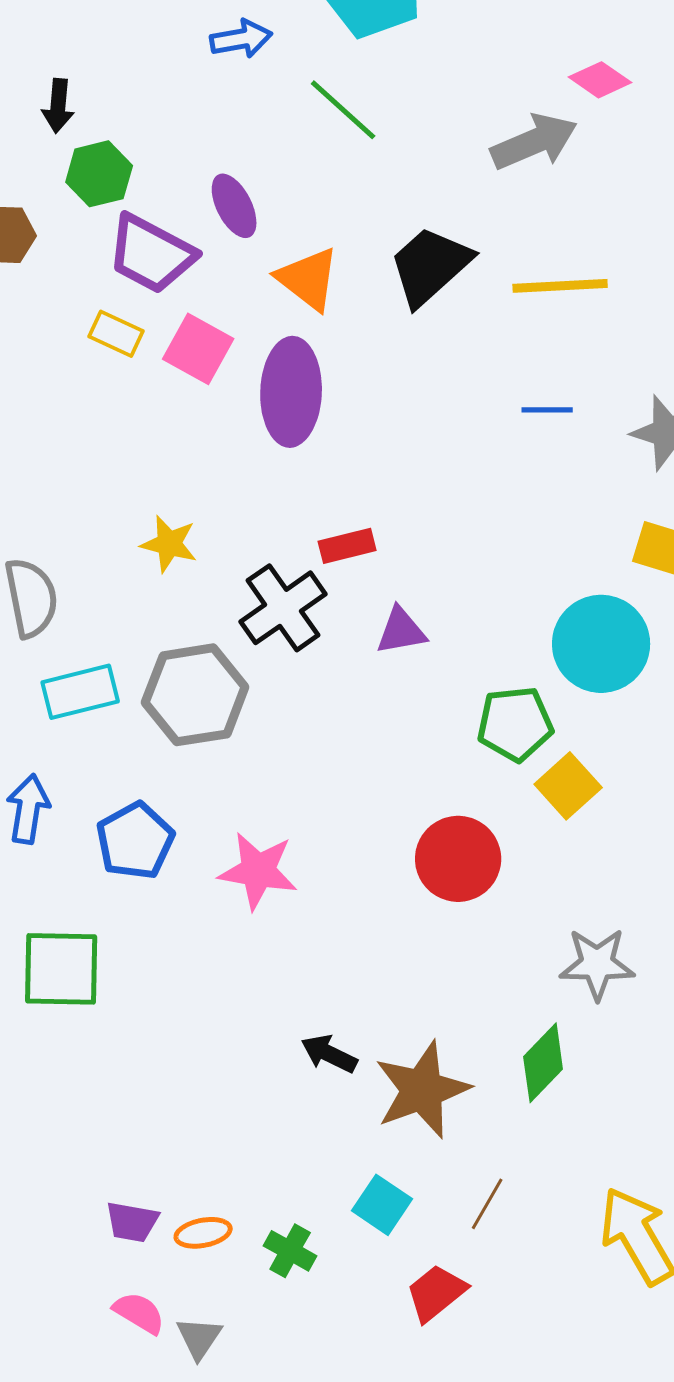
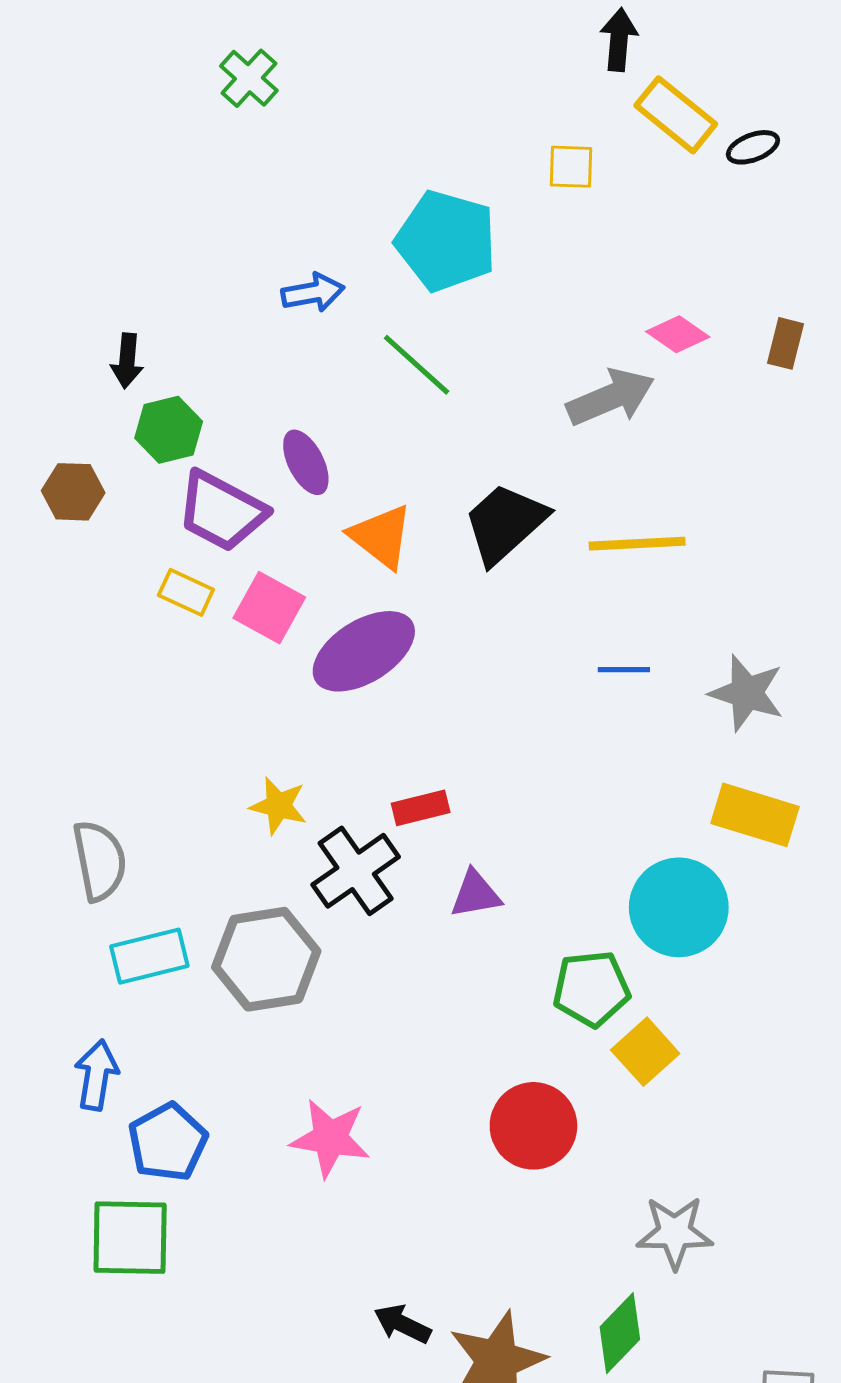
purple ellipse: (291, 392) -> (364, 651), turned 56
yellow star: (169, 544) -> (278, 806), moved
blue pentagon: (135, 841) -> (168, 1142), moved

